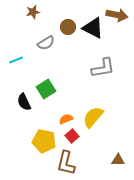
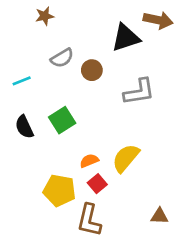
brown circle: (68, 27) -> (92, 70), moved
black triangle: (93, 28) -> (126, 38), turned -45
black semicircle: (24, 102) -> (24, 127), moved

